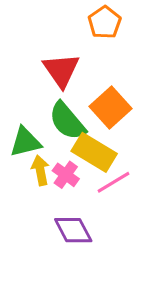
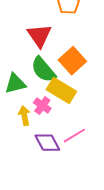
yellow arrow: (40, 170) -> (24, 116), moved
pink line: (114, 182) -> (74, 136), moved

